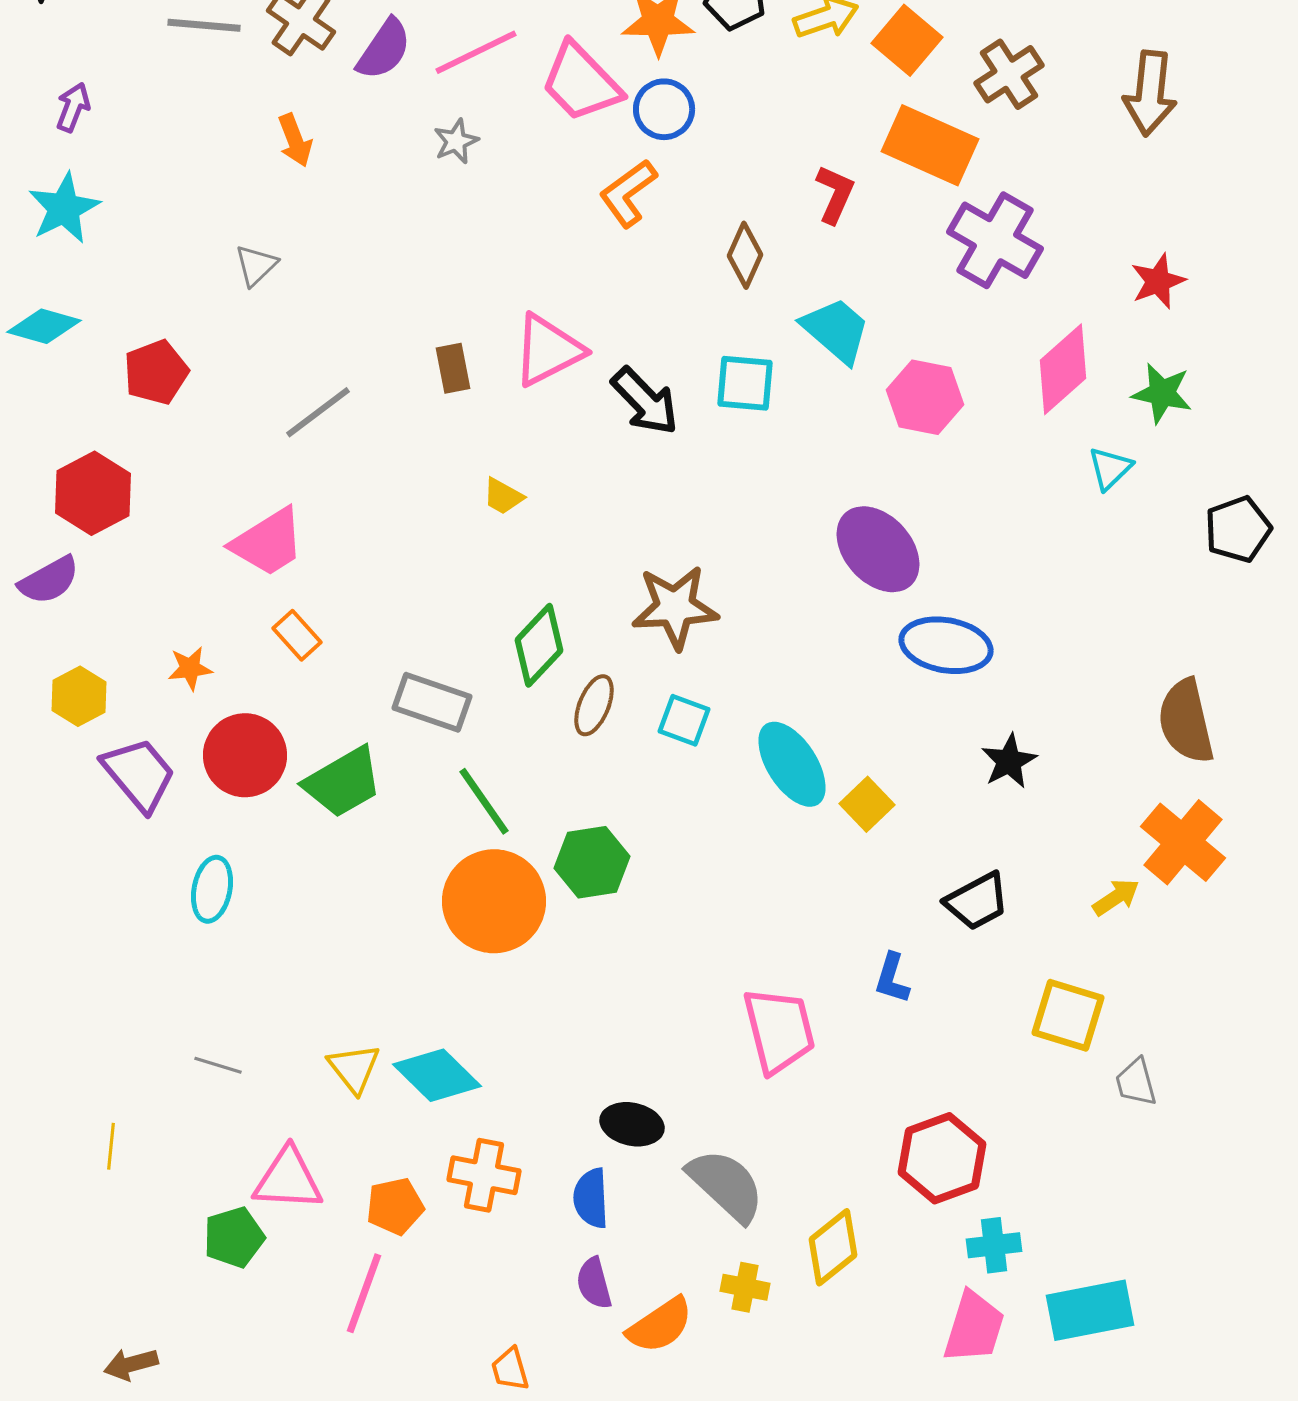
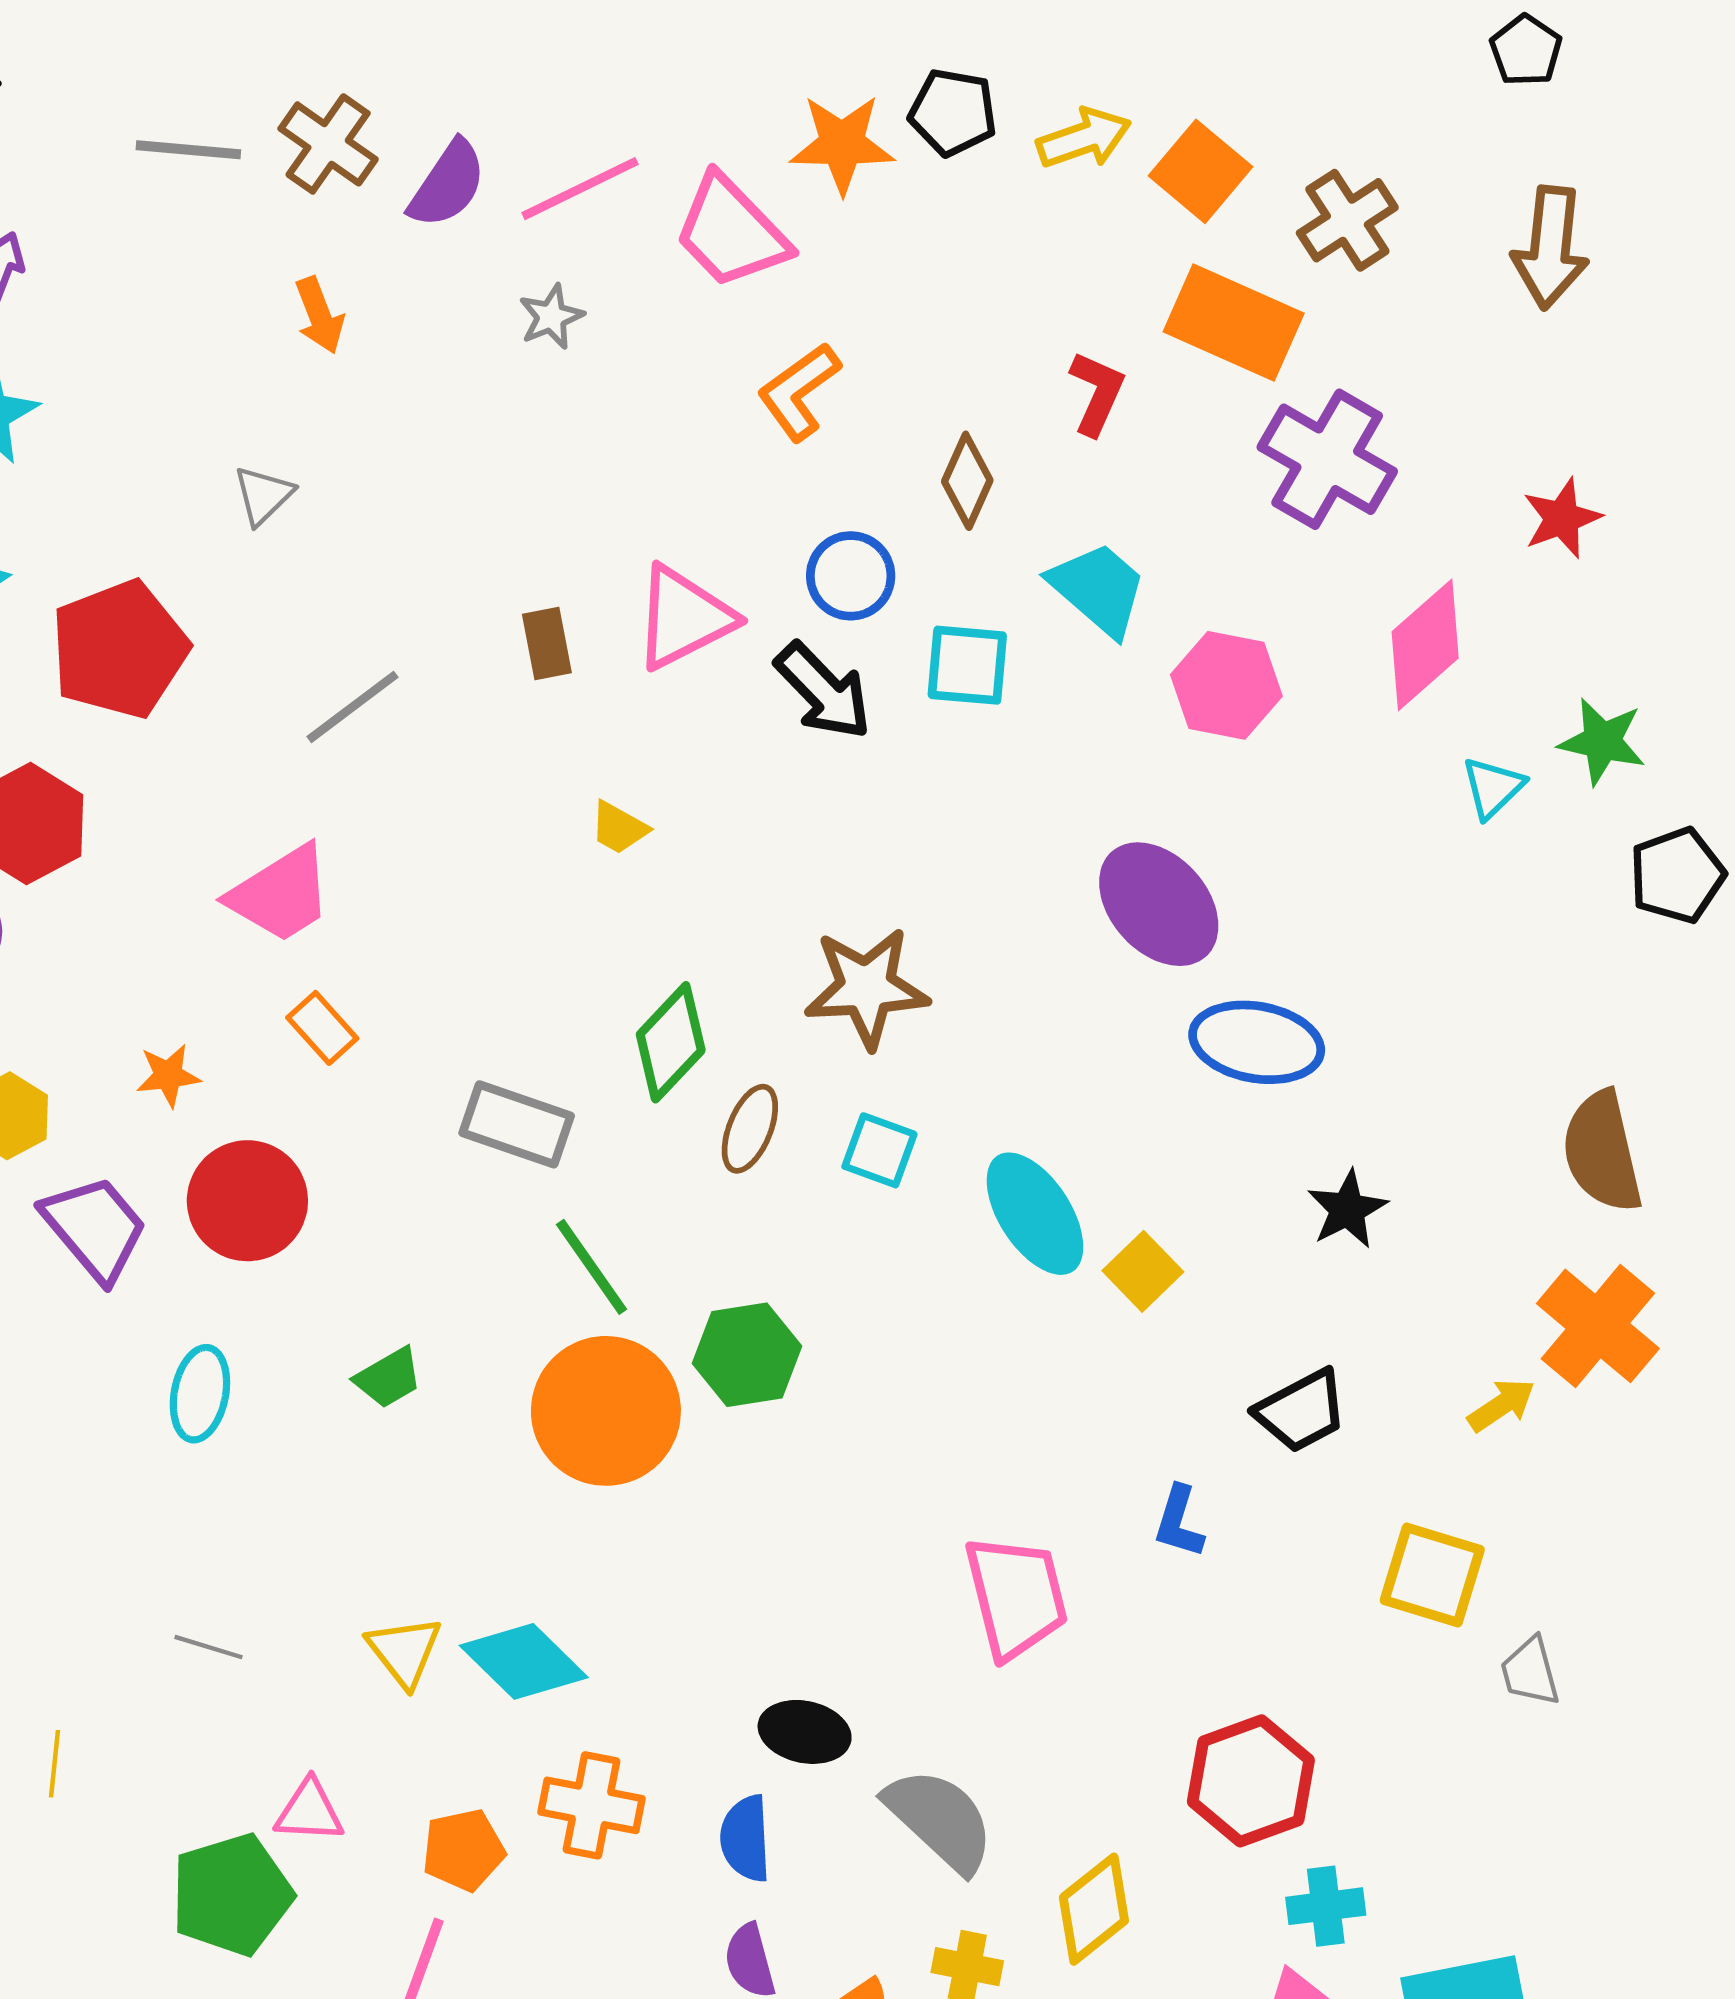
blue circle: (664, 109) -> (851, 576), moved
red pentagon: (156, 372) -> (119, 649), size x1.5
green star: (1162, 393) -> (1602, 741), moved
green trapezoid: (343, 782) -> (389, 1378), moved, size x0.6
pink triangle: (288, 1179) -> (309, 1811), size x0.7
green pentagon: (234, 1237) -> (232, 1895), size x1.4

